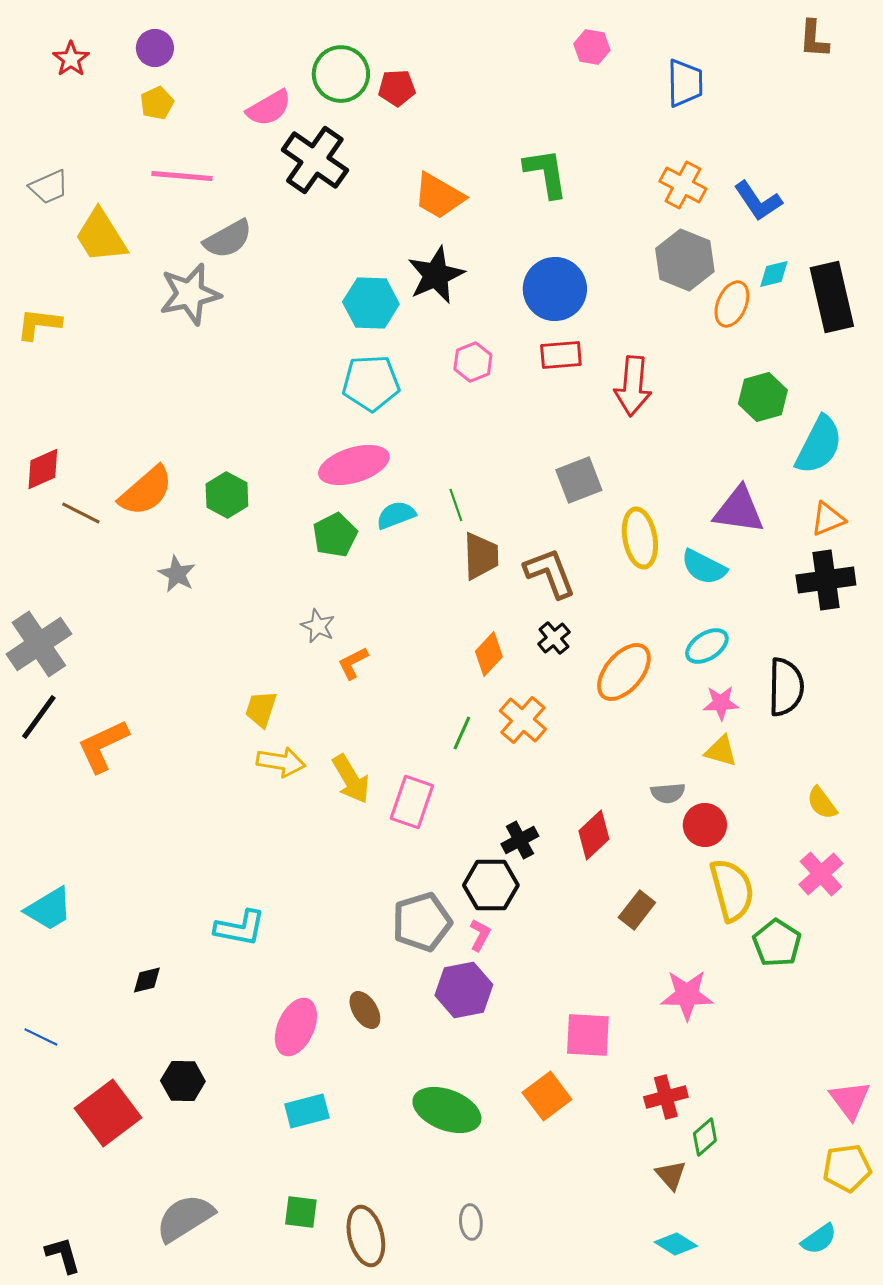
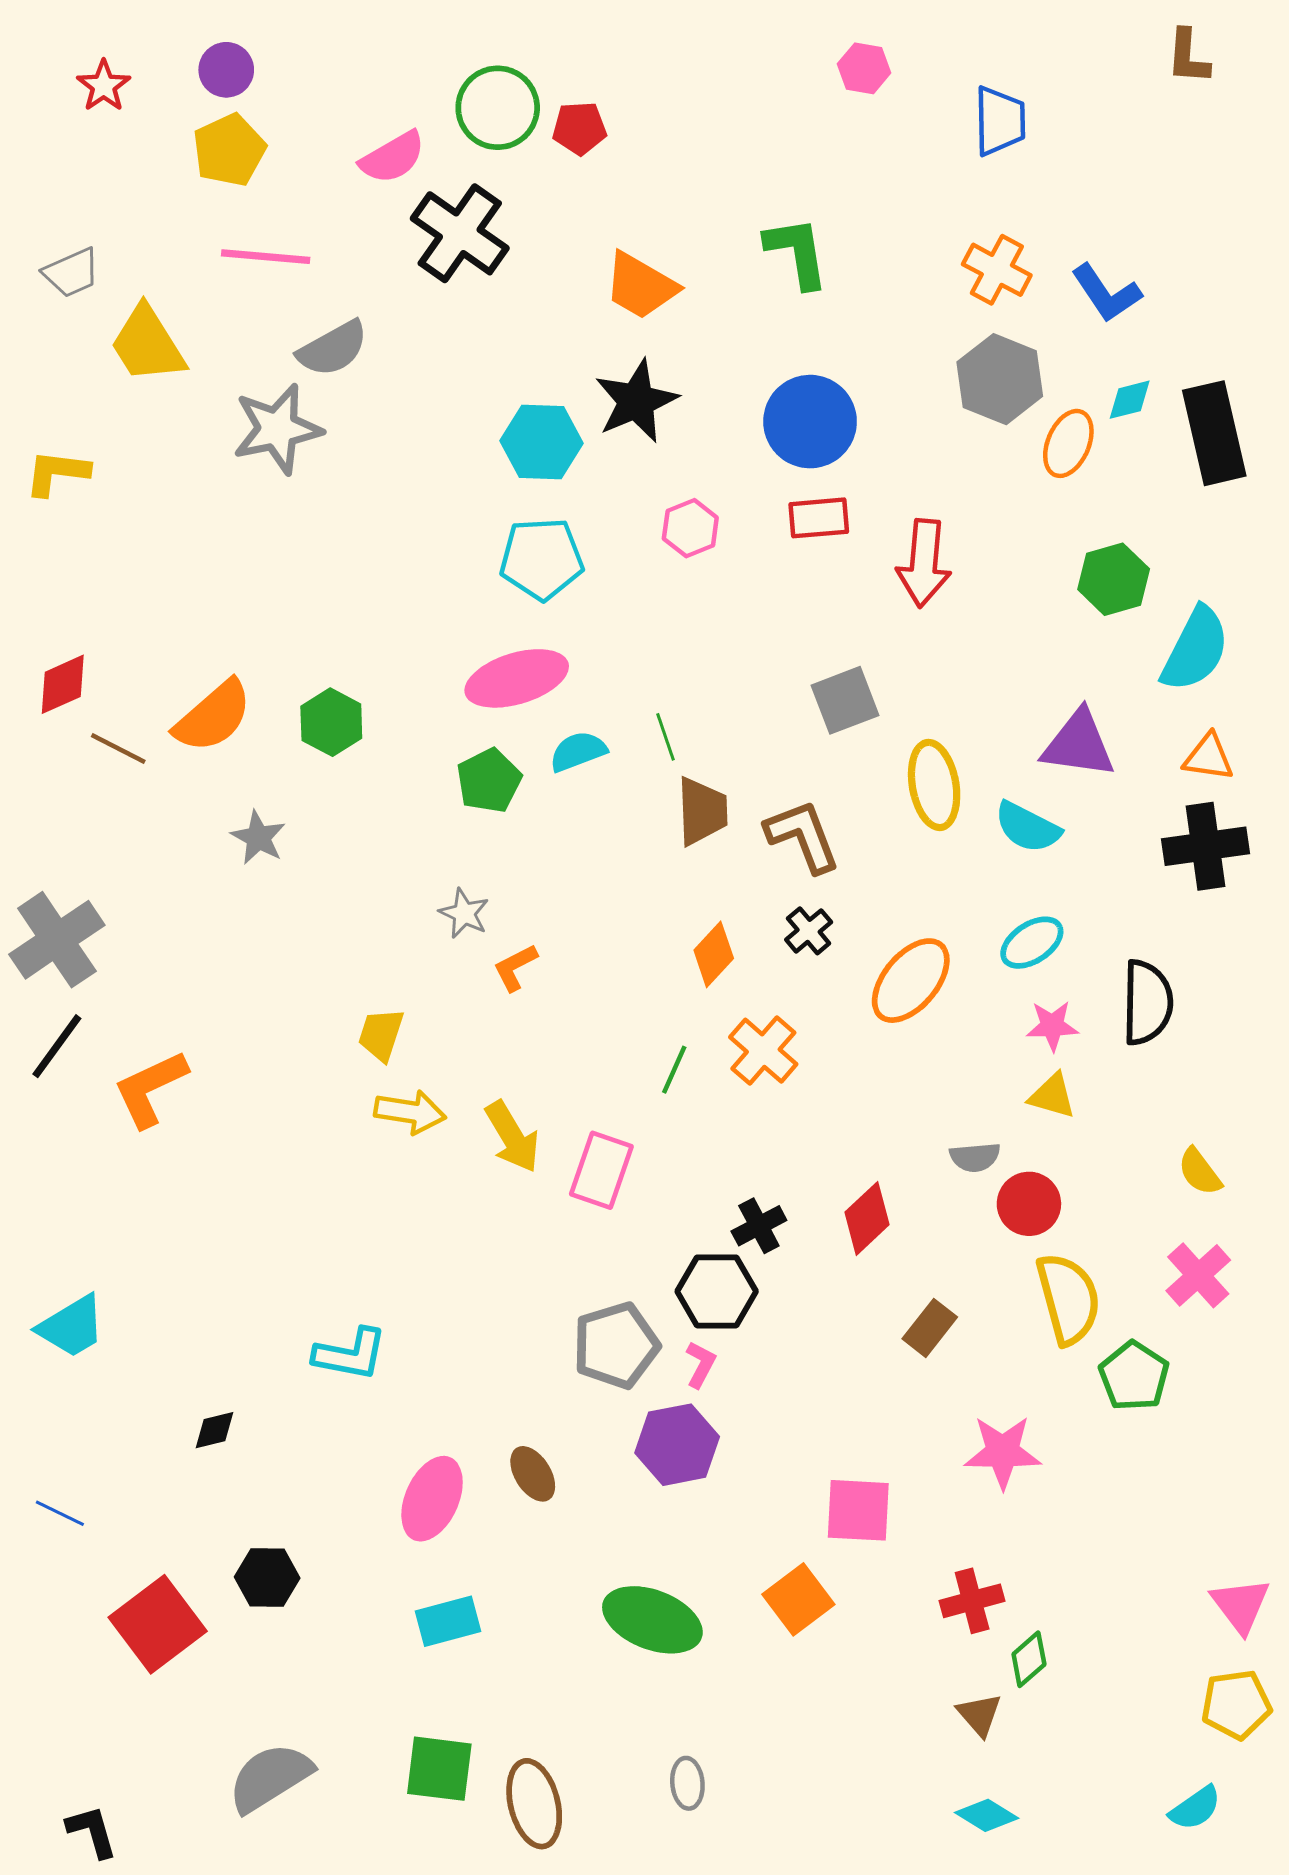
yellow pentagon: (157, 103) -> (229, 150), size x1.5
orange triangle: (828, 519) -> (1208, 757), turned 30
green square: (301, 1212) -> (439, 1769), size x1.4

